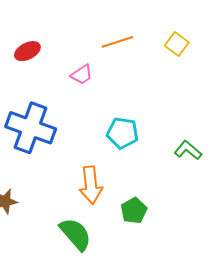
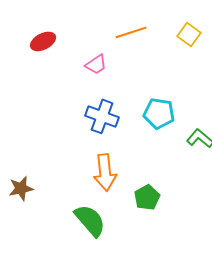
blue cross: (31, 128) -> (102, 116), moved, size x0.7
cyan pentagon: (123, 133) -> (159, 113), moved

